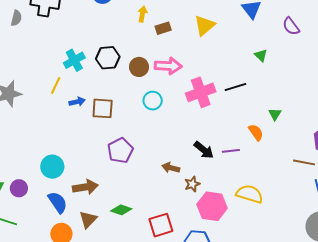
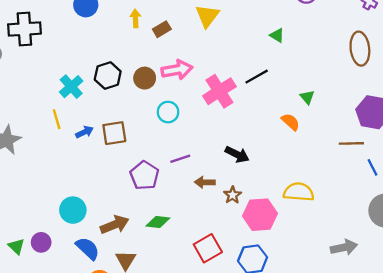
yellow line: (56, 85) -> (57, 119), turned -30
purple line: (231, 151) -> (180, 159), moved
green diamond: (121, 210) -> (158, 222), moved

